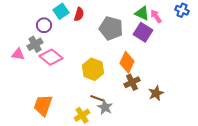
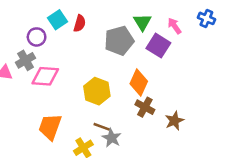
green triangle: (142, 13) -> (142, 22), moved, turned 35
gray pentagon: (111, 28) -> (119, 41), turned -30
pink diamond: (51, 57) -> (45, 76), turned -35
brown cross: (132, 82) -> (145, 107), turned -35
orange trapezoid: (43, 105) -> (50, 127), moved

